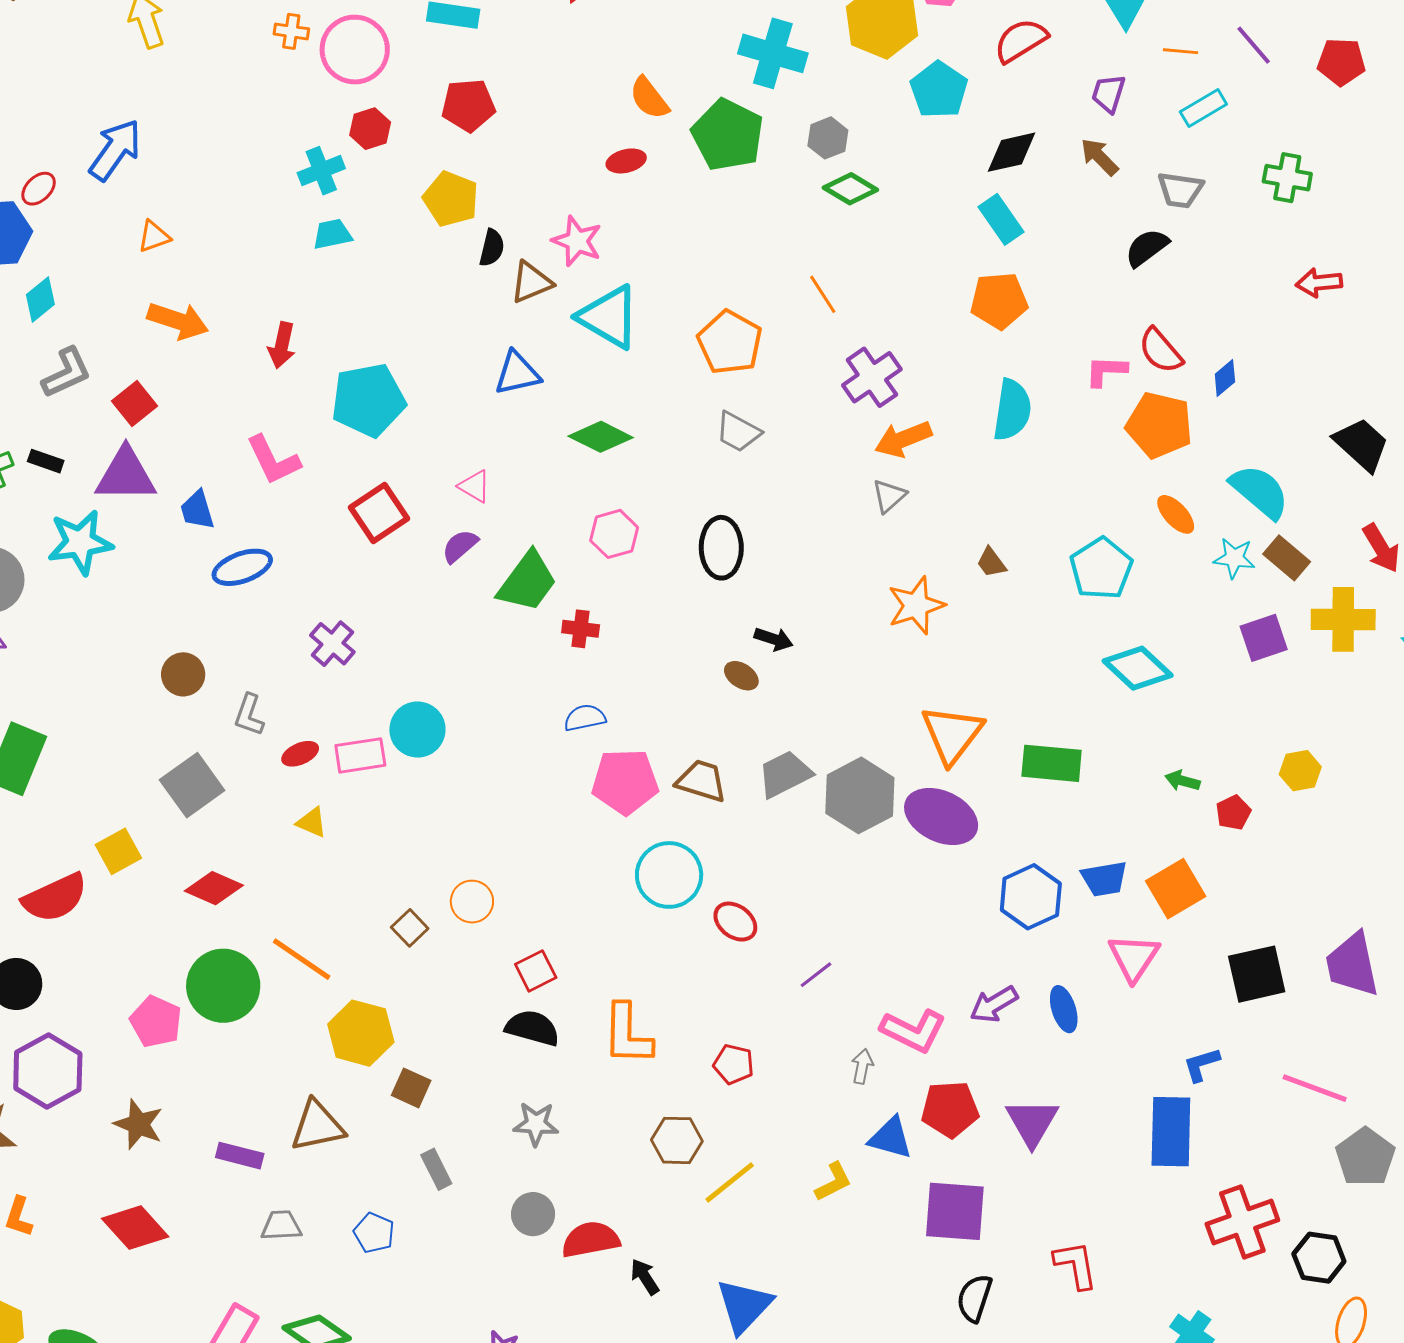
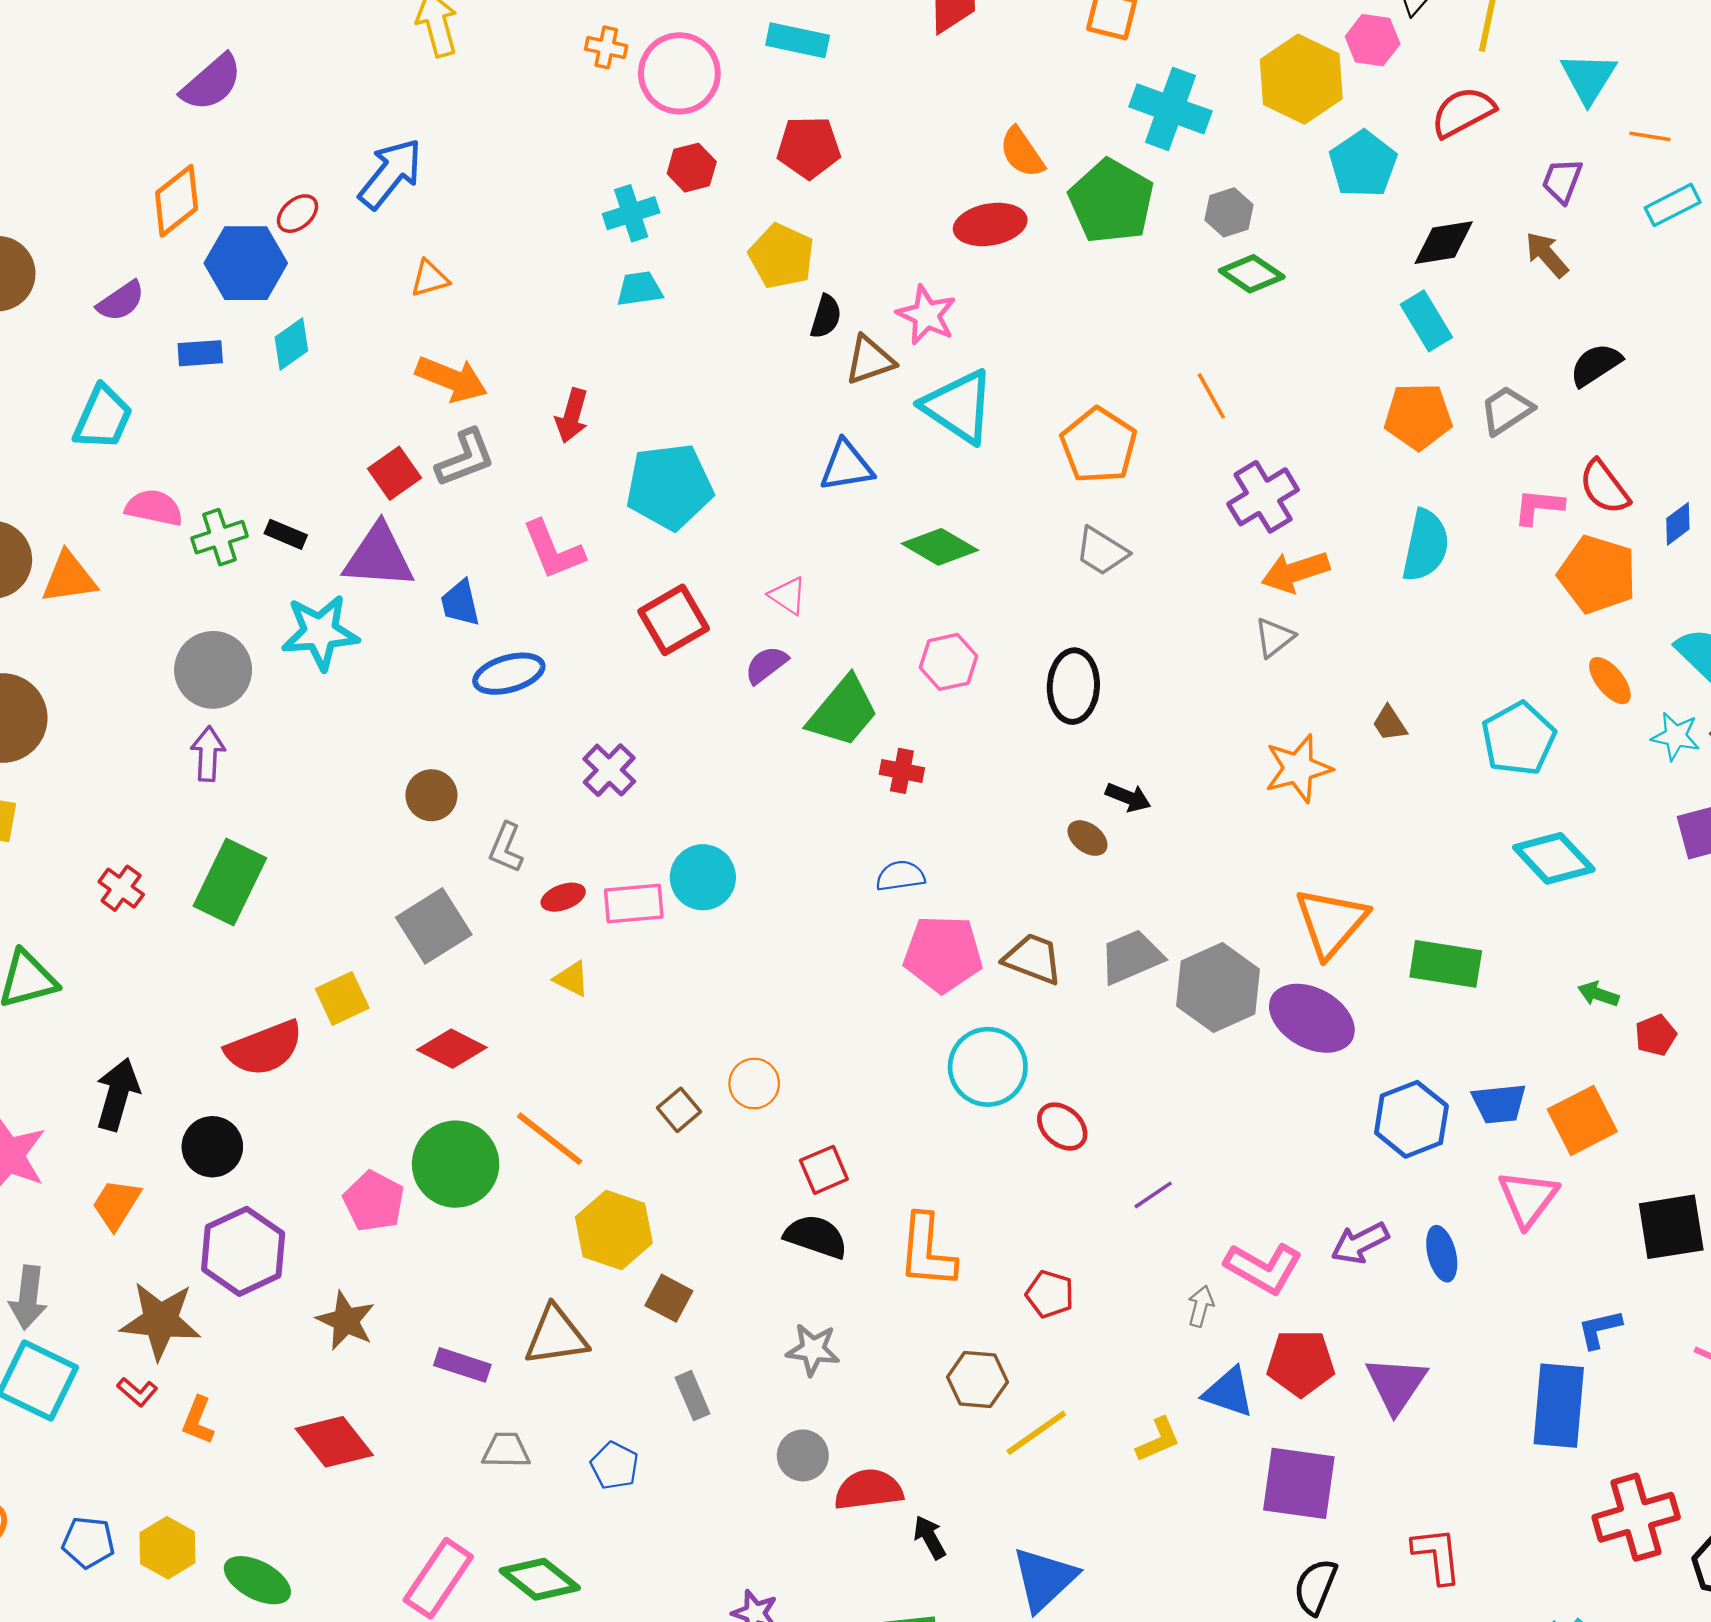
red ellipse: (626, 161) -> (990, 224), size x1.5
gray trapezoid: (1180, 190) -> (1506, 410), moved, turned 135
gray L-shape: (67, 373) -> (465, 458), moved

